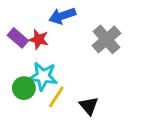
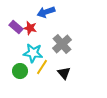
gray cross: (106, 39) -> (62, 44), moved
green circle: (24, 88) -> (20, 71), moved

